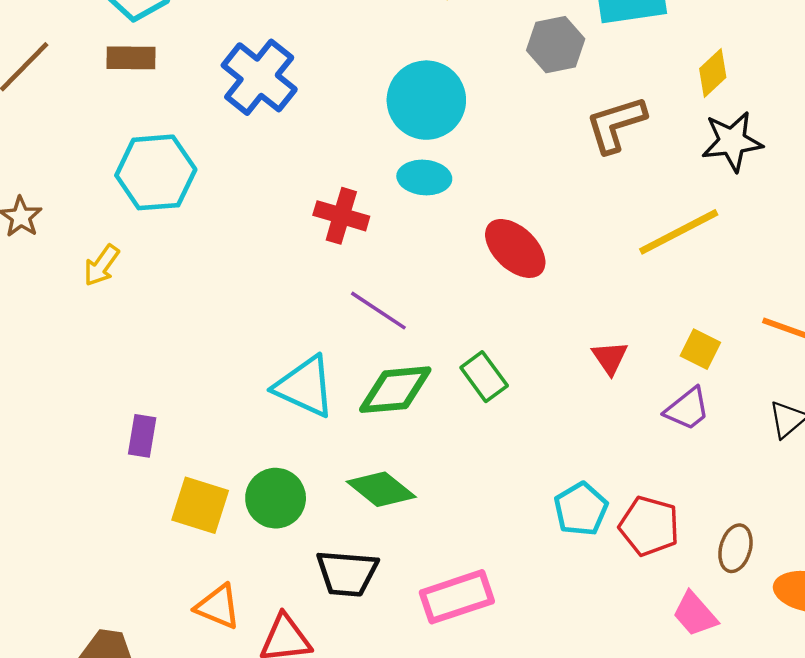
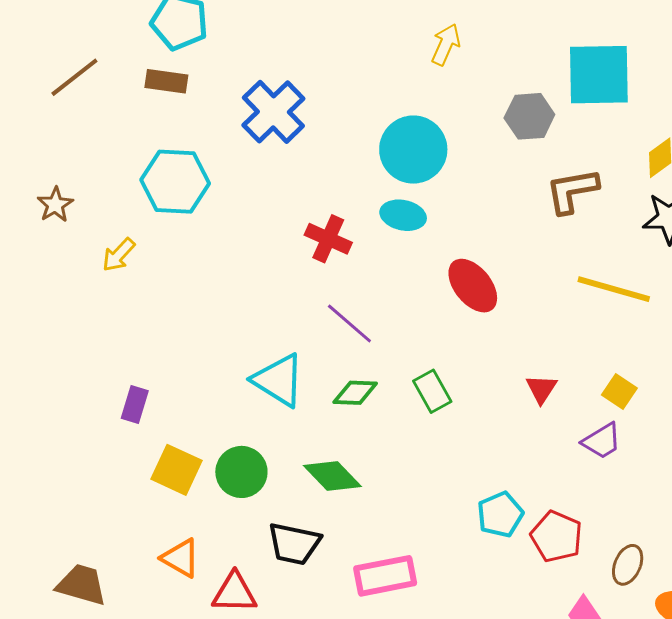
yellow line: (679, 232) -> (614, 289), turned 36
green diamond: (395, 390) -> (355, 393), size x0.7

